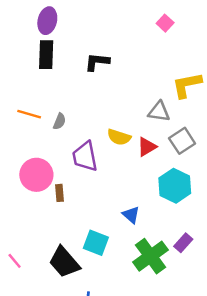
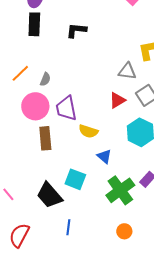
orange line: (29, 114) -> (20, 73), turned -60
yellow semicircle: (119, 137) -> (88, 131), moved
pink circle: (36, 175) -> (35, 106), moved
brown rectangle: (59, 193) -> (45, 138), size x1.6

